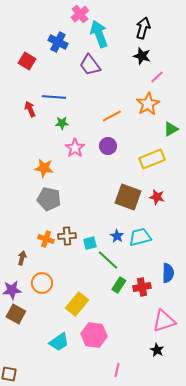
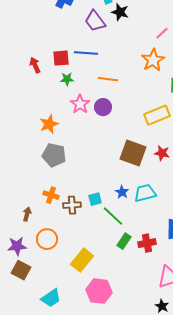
black star: (142, 56) -> (120, 12), moved
red square: (27, 61) -> (61, 58), moved, turned -36
blue line: (54, 97) -> (86, 53), moved
orange line: (112, 116) -> (108, 79), moved, turned 36
purple circle: (108, 146) -> (103, 107), moved
orange star: (44, 168) -> (49, 124), turned -30
brown cross: (67, 236) -> (72, 205), moved
cyan trapezoid: (59, 342) -> (51, 298), moved

